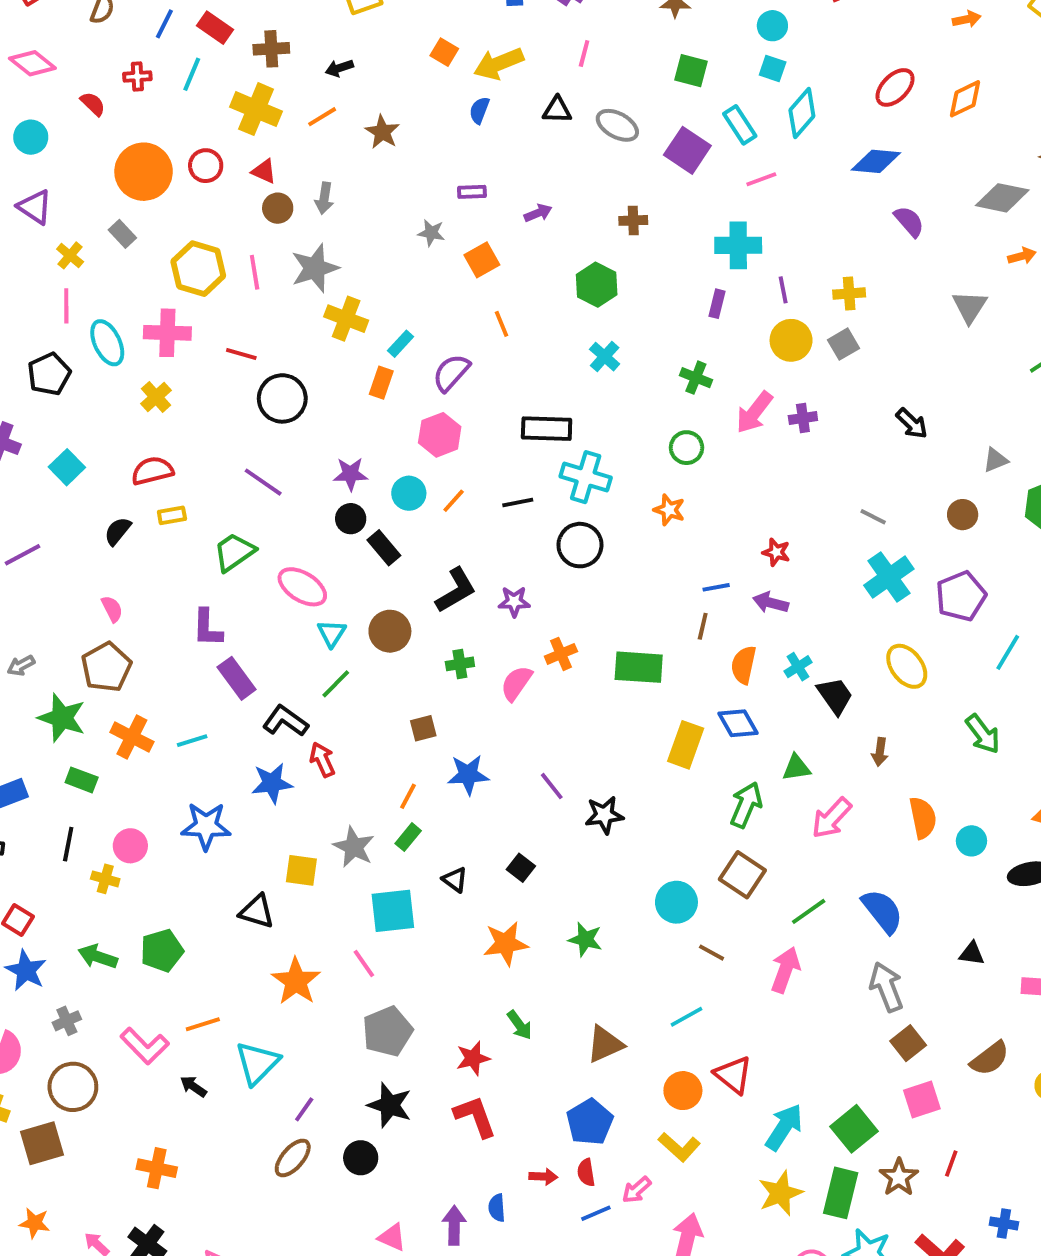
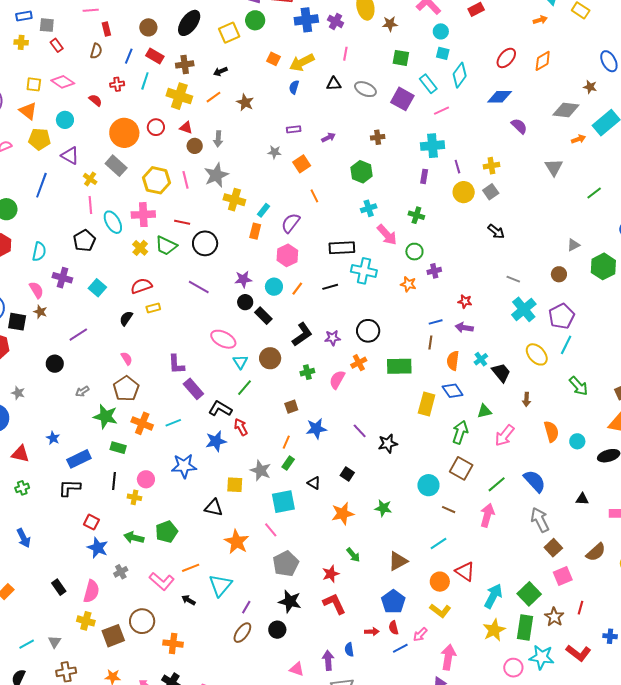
gray rectangle: (122, 234) -> (116, 166), size x1.5
cyan cross: (605, 357) -> (369, 208), turned 35
pink arrow: (754, 412) -> (387, 235), moved, turned -75
purple cross: (803, 418) -> (434, 271), moved
black arrow: (912, 423) -> (496, 231), moved
black circle: (580, 545) -> (368, 331), moved
green trapezoid: (234, 552) -> (166, 246), moved, turned -115
cyan line: (1008, 652) -> (566, 345), moved
brown circle: (73, 1087) -> (142, 621), moved

